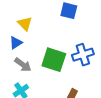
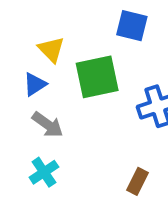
green square: (54, 60) -> (97, 77), moved, turned -30

